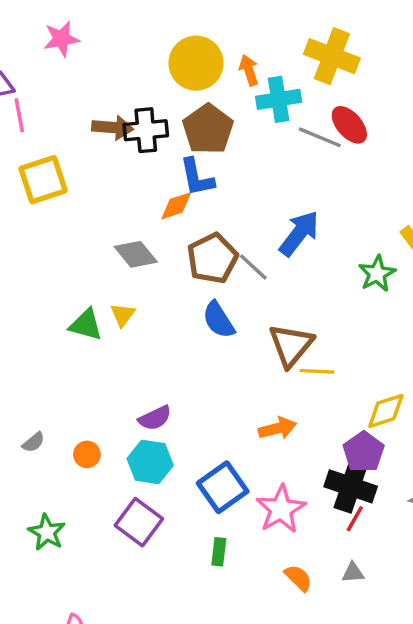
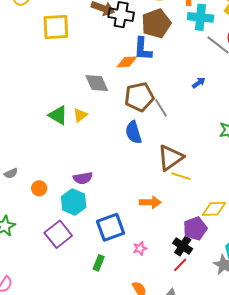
blue arrow: (299, 233) -> (199, 83), moved, size x0.5
black cross: (351, 486) -> (183, 246), size x0.7
pink star: (281, 509) -> (140, 248), size x0.5

